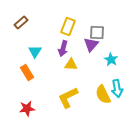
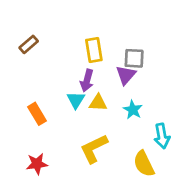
yellow rectangle: (68, 26) -> (94, 50), turned -30
cyan triangle: (35, 52) -> (76, 100), moved
cyan star: (111, 60) -> (133, 110), moved
yellow semicircle: (103, 94) -> (144, 164), moved

